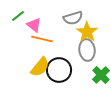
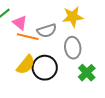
gray semicircle: (73, 18) -> (47, 31), moved
yellow star: (87, 32) -> (73, 17), moved, turned 30

